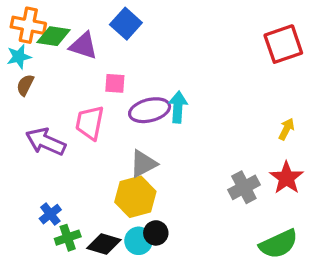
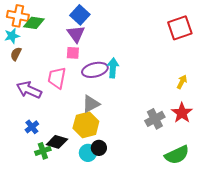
purple triangle: (83, 46) -> (76, 34), moved, turned 36
blue cross: (50, 214) -> (32, 127), moved
black diamond: (104, 244) -> (57, 142), moved

